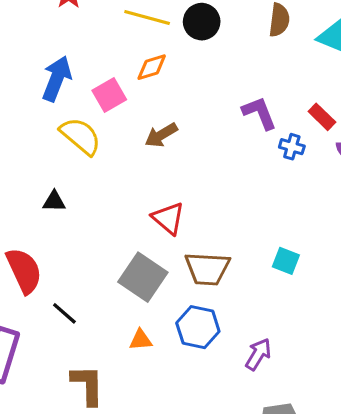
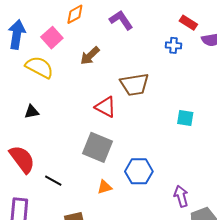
purple L-shape: (259, 113) -> (121, 20), moved
brown trapezoid: (207, 269) -> (134, 84), moved
purple arrow: (258, 354) -> (181, 196), moved, turned -35

